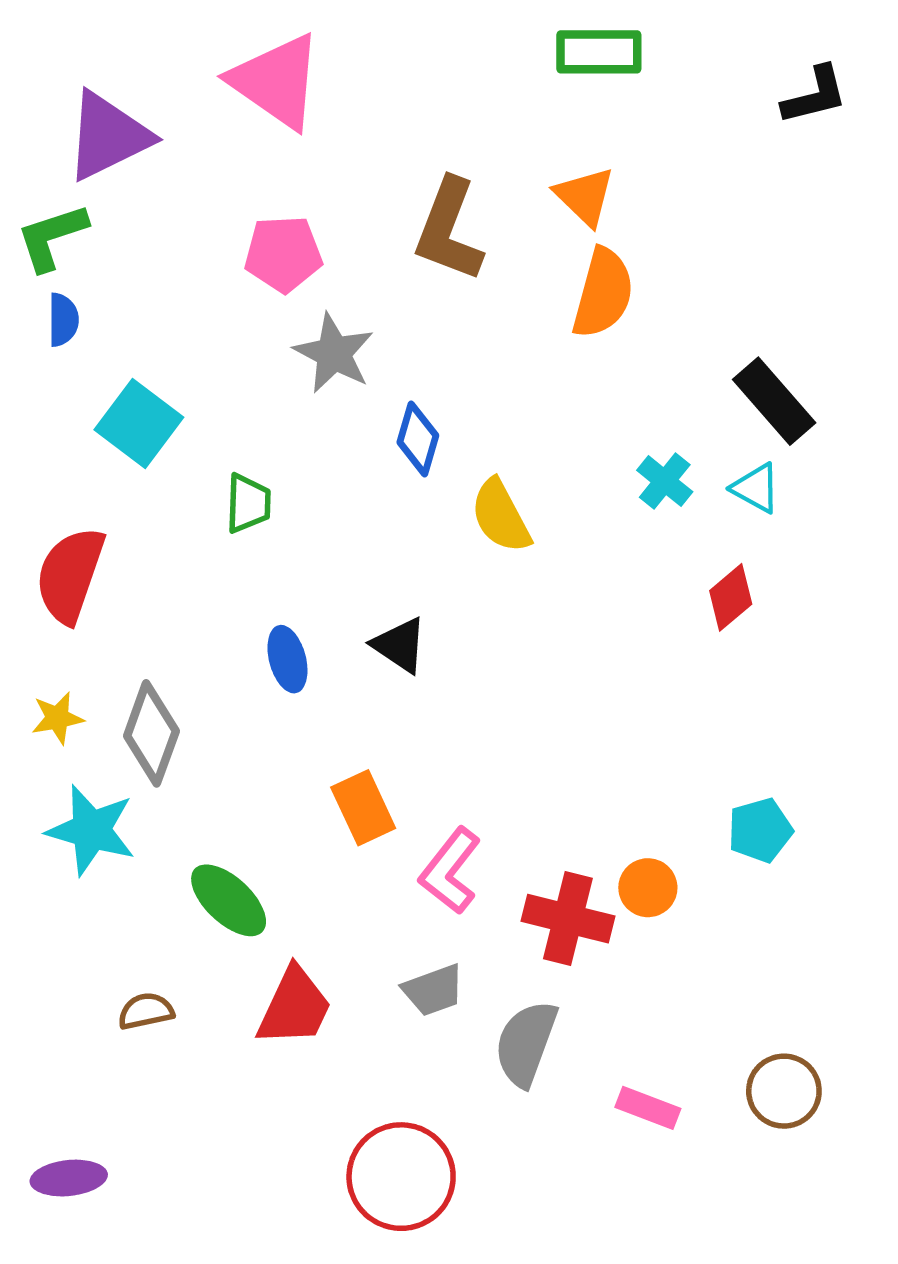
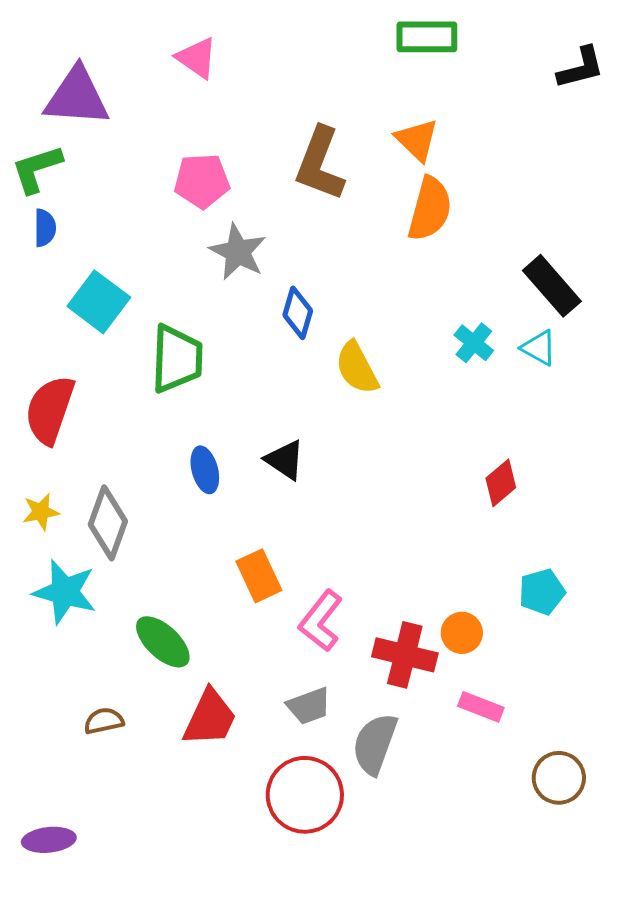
pink triangle: (276, 81) -> (197, 58), size x0.6
purple triangle: (108, 136) -> (77, 97), turned 30
green trapezoid: (248, 503) -> (177, 359), size x1.6
red diamond: (731, 597) -> (501, 483), moved
pink rectangle: (648, 1108) -> (481, 707), moved
red circle: (401, 1177) -> (305, 795), moved

